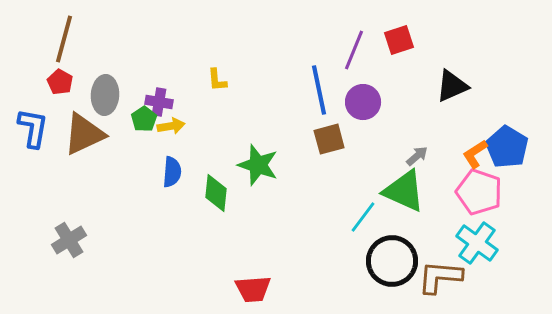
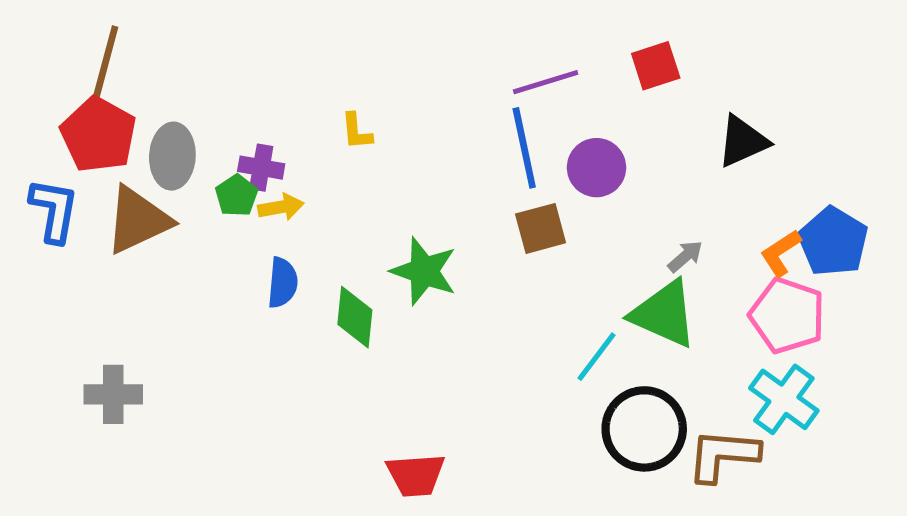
purple line: (354, 50) -> (546, 82), moved, turned 51
red pentagon: (60, 82) -> (98, 135), size x1.8
gray cross: (69, 240) -> (113, 394), turned 32

